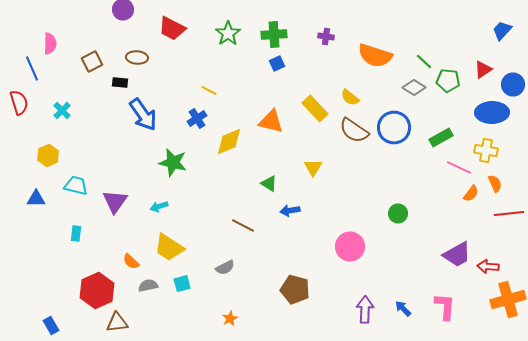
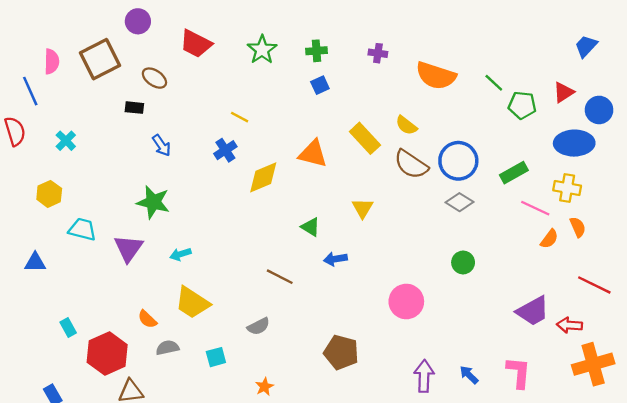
green cross: (274, 34) -> (316, 51), size x0.7
brown ellipse: (137, 58) -> (154, 78), turned 30
brown square: (92, 62) -> (100, 59), moved, size x1.6
gray diamond: (414, 88) -> (460, 202), moved
blue arrow: (143, 114) -> (162, 145), size x0.6
green star: (173, 162) -> (153, 202), moved
blue triangle: (36, 198) -> (35, 262), moved
red line: (509, 214) -> (594, 285), moved, turned 32
cyan rectangle: (76, 234) -> (68, 328), moved, turned -35
cyan square: (182, 284) -> (216, 357), moved

